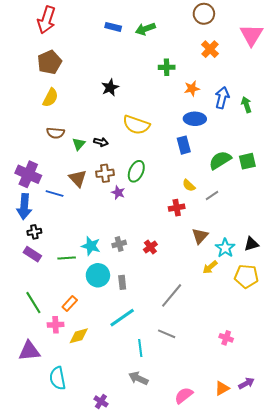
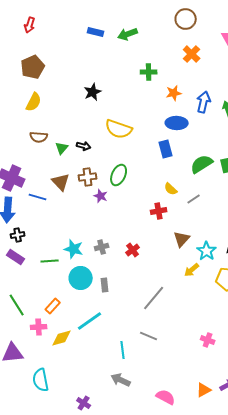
red arrow: (46, 20) -> (30, 25), size x0.6
cyan line: (122, 318) -> (90, 321), moved
pink semicircle: (184, 395) -> (166, 397), turned 66

